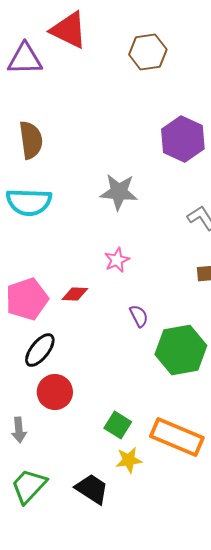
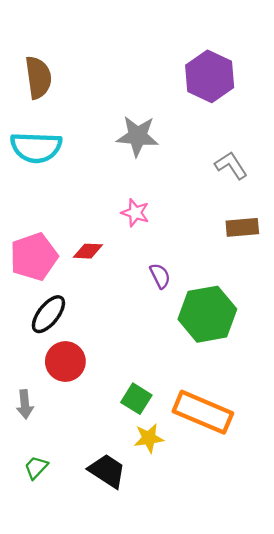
pink star: (117, 260) -> (135, 213), turned -30
green trapezoid: (29, 486) -> (36, 467), size x0.6

